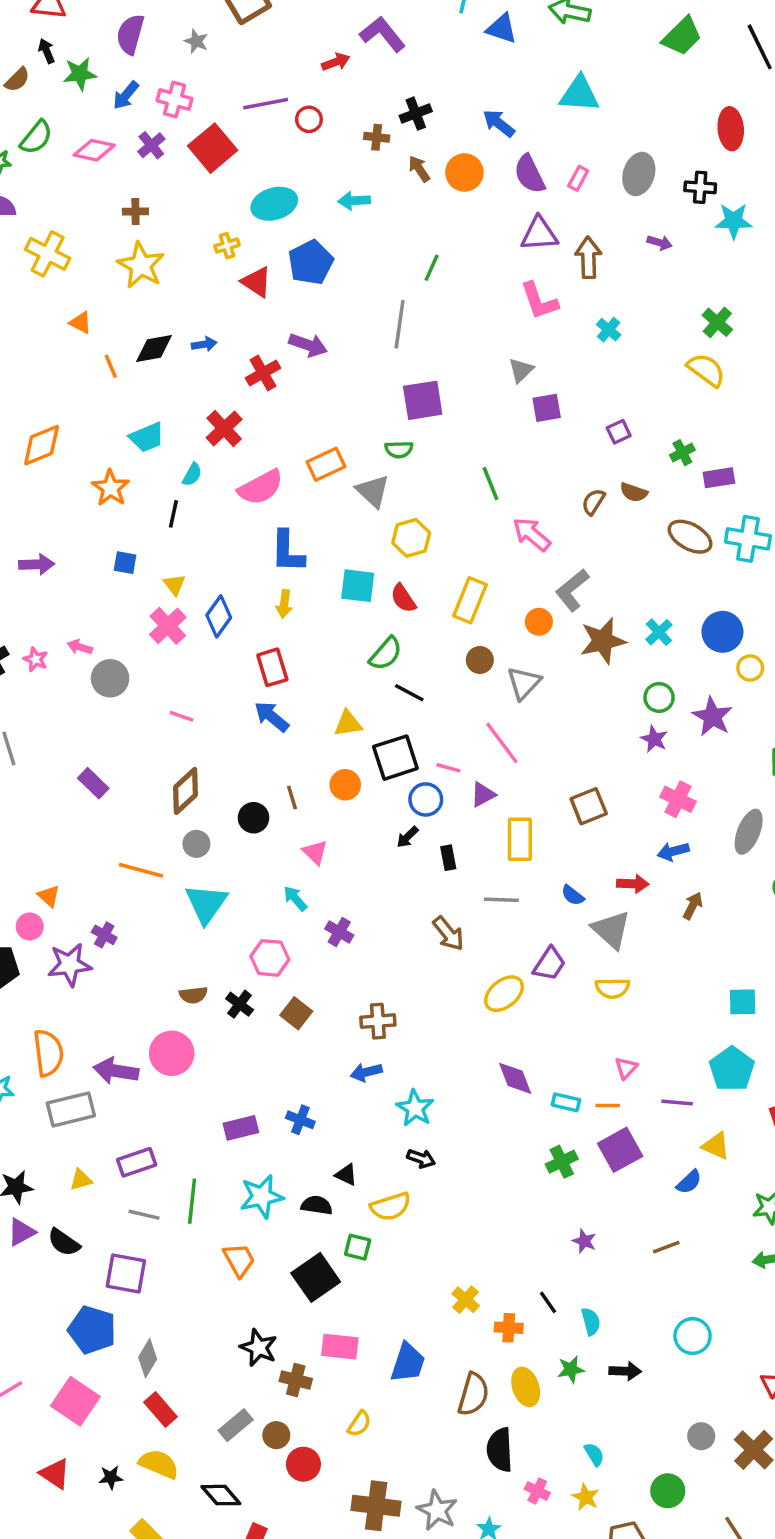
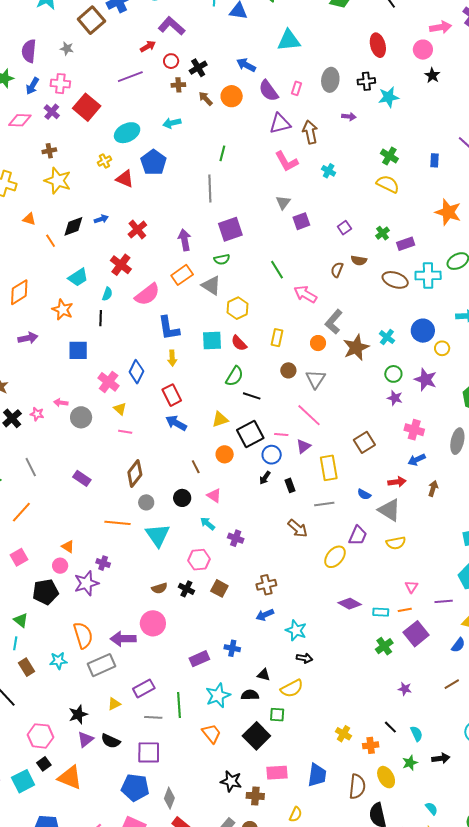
purple line: (266, 104) -> (130, 77), moved
red circle: (309, 119) -> (171, 61), moved
purple arrow: (308, 345) -> (185, 240), moved, turned -110
blue square: (125, 563) -> (78, 350), size x1.5
purple arrow: (37, 564) -> (28, 338), moved
yellow triangle: (174, 585) -> (120, 409), moved
yellow rectangle: (470, 600) -> (277, 338), size x0.7
black circle: (254, 818) -> (182, 498), moved
purple diamond: (515, 1078) -> (350, 604), turned -30

